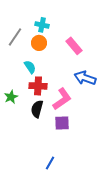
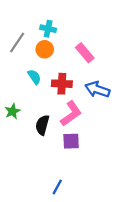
red cross: (38, 86) -> (62, 84), moved

